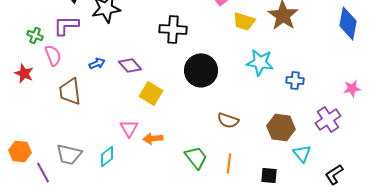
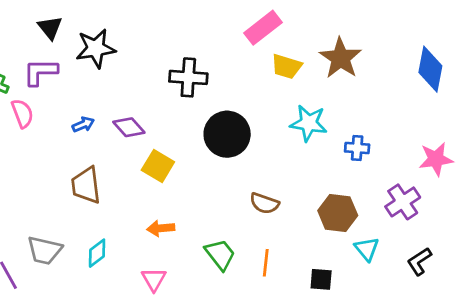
pink star: (352, 88) -> (436, 159), size x1.4
brown trapezoid: (70, 91) -> (86, 185), moved
pink triangle: (129, 128) -> (154, 279), moved
black L-shape: (334, 174) -> (419, 261), moved

